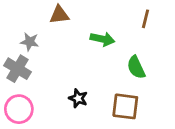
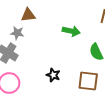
brown triangle: (59, 15) -> (28, 15), moved

